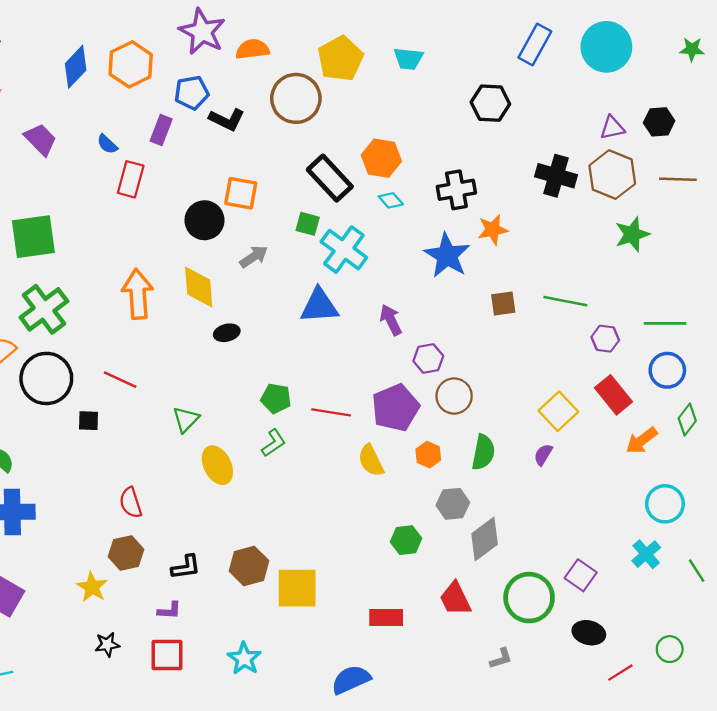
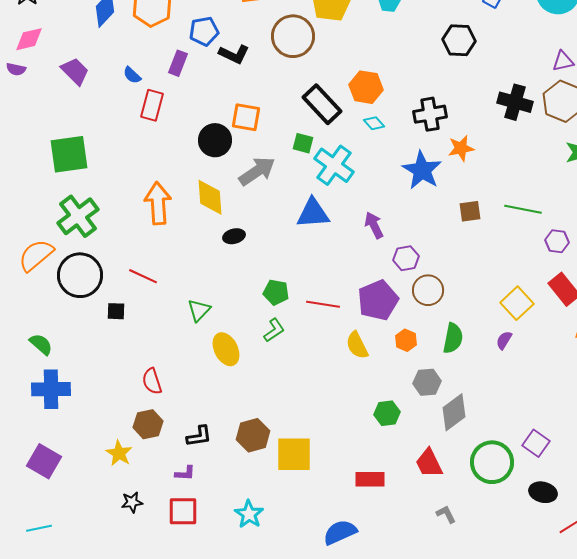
gray arrow: (254, 257) -> (257, 171), size x1.5
gray L-shape: (501, 658) -> (446, 514), moved, turned -100

